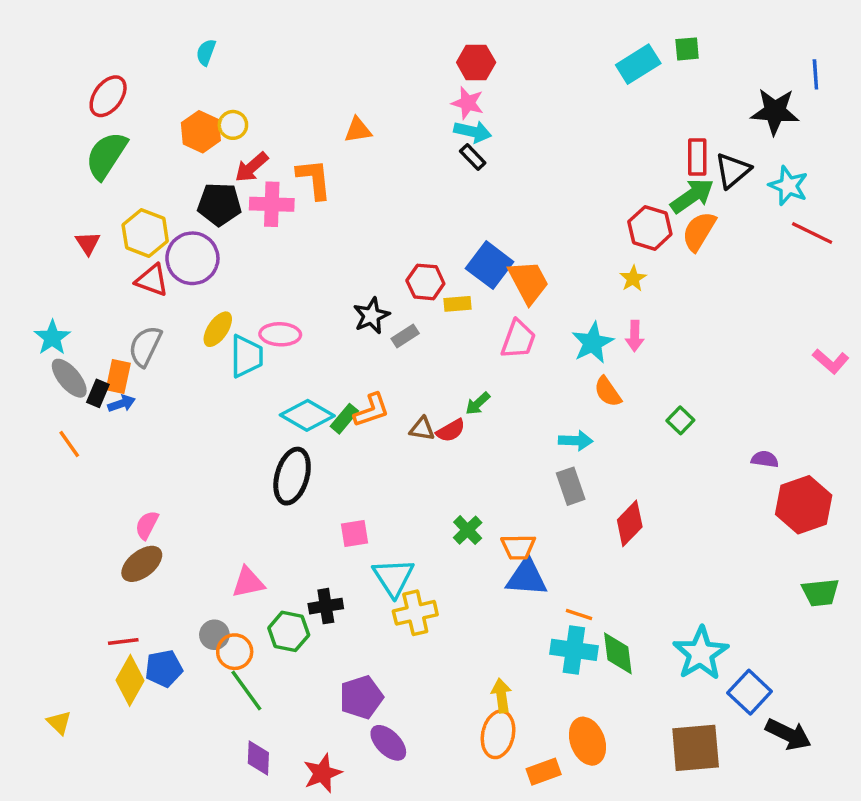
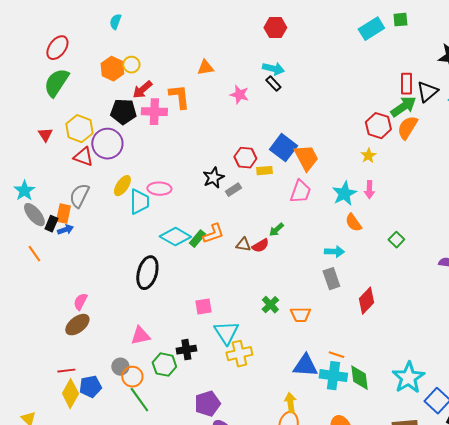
pink star: (468, 103) -> (239, 95), moved
black ellipse: (292, 476) -> (147, 273), moved
blue triangle: (527, 577) -> (305, 366), moved

